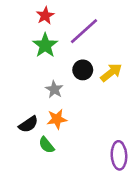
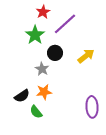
red star: (45, 16) -> (43, 12), moved
black circle: (83, 70) -> (55, 53), moved
purple ellipse: (119, 155) -> (92, 107), moved

